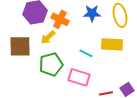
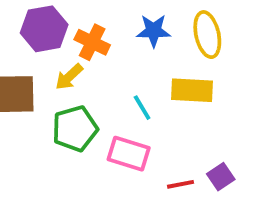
cyan line: (86, 53) -> (142, 108), turned 32

